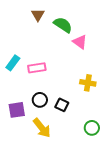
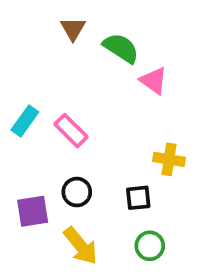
pink rectangle: (37, 68) -> (71, 131), turned 54
black square: (62, 105) -> (138, 198), moved, turned -32
green circle: (92, 128) -> (150, 246), moved

